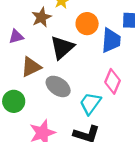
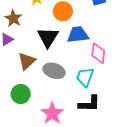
brown star: (41, 17) -> (13, 18), moved
blue trapezoid: (111, 40) -> (78, 35), moved, turned -85

